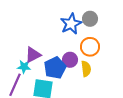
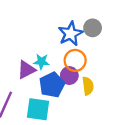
orange circle: (90, 47) -> (75, 60), moved
cyan star: (24, 67) -> (41, 62), moved

